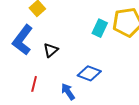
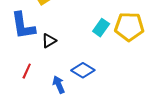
blue L-shape: (23, 40) -> (23, 26), turned -56

